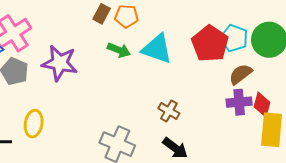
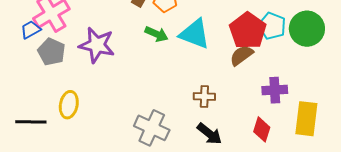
brown semicircle: (241, 74) -> (242, 55), moved
red diamond: (262, 105) -> (262, 129), moved
brown cross: (169, 111) -> (204, 97), turned -30

